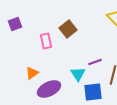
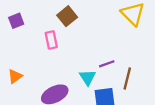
brown square: (68, 29) -> (67, 16), moved
orange triangle: (32, 73) -> (15, 76), moved

